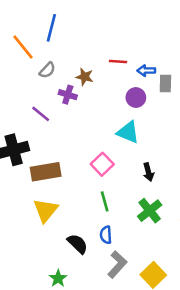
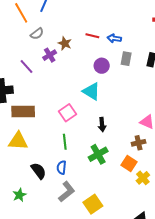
blue arrow: (146, 71) -> (114, 38), moved
purple cross: (68, 95) -> (50, 55), turned 32
yellow triangle: (46, 210) -> (18, 141), turned 45

